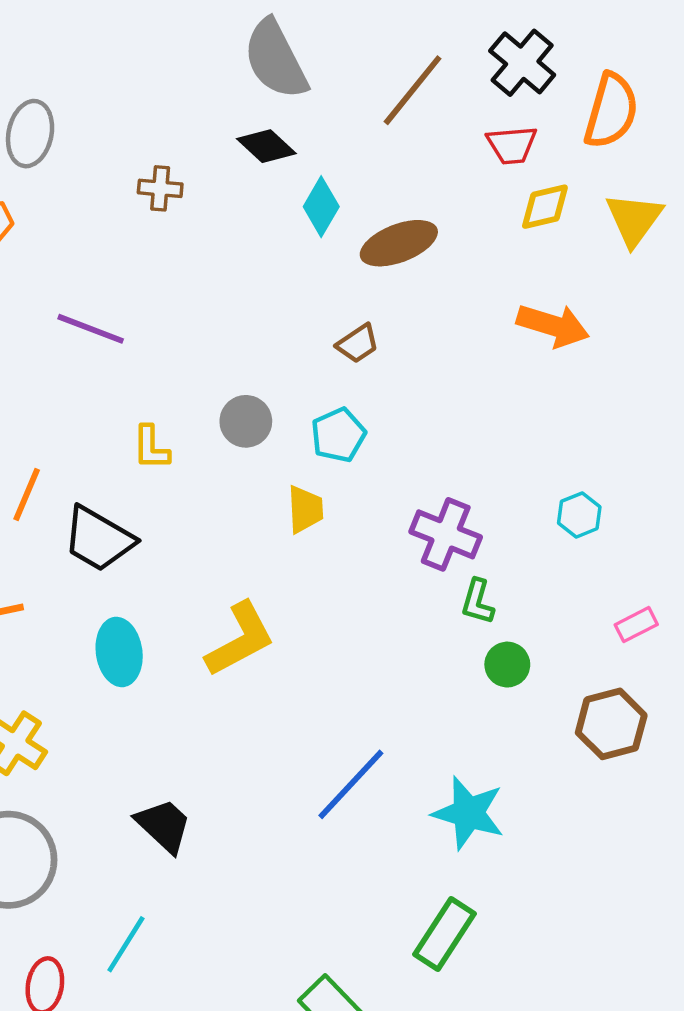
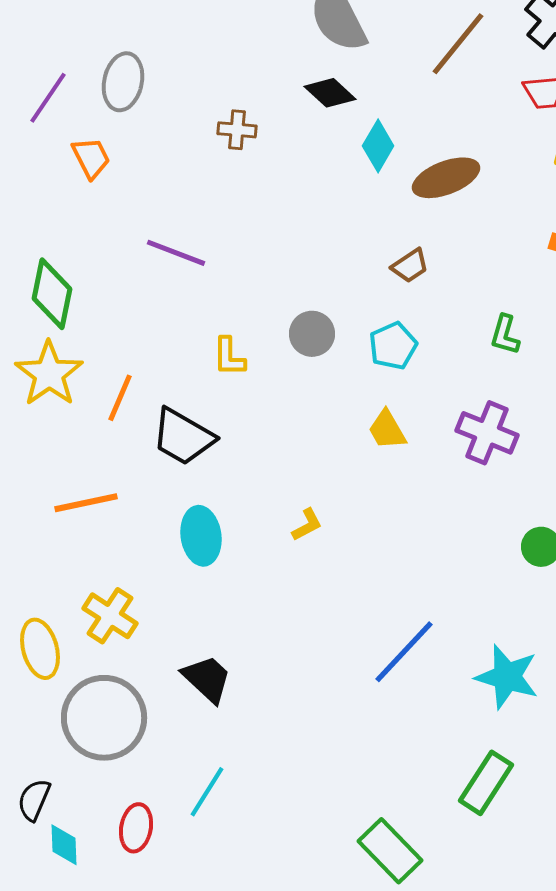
yellow trapezoid: (305, 509) -> (387, 430), moved, turned 153
green L-shape: (478, 602) -> (505, 335), moved
yellow L-shape: (240, 639) -> (307, 525), size x0.5
black trapezoid: (164, 826) -> (207, 679), moved

